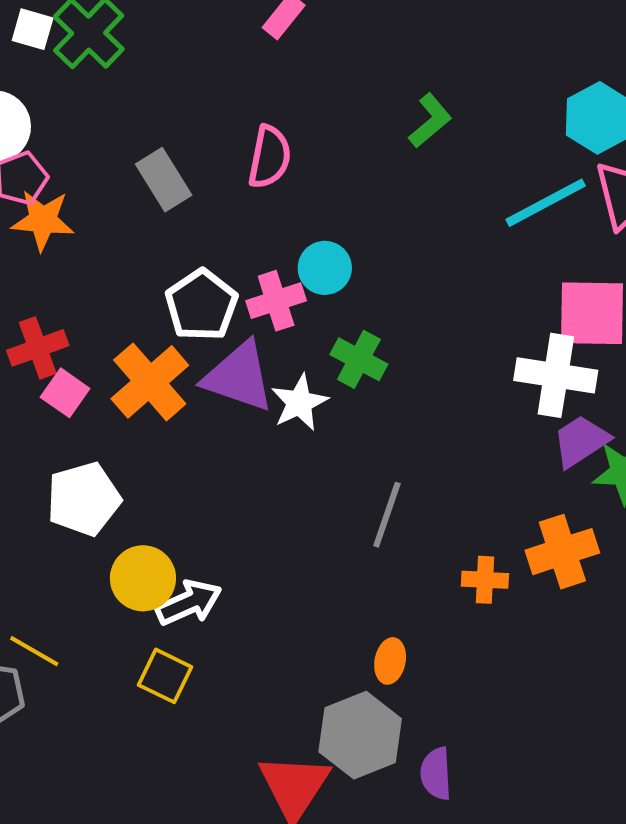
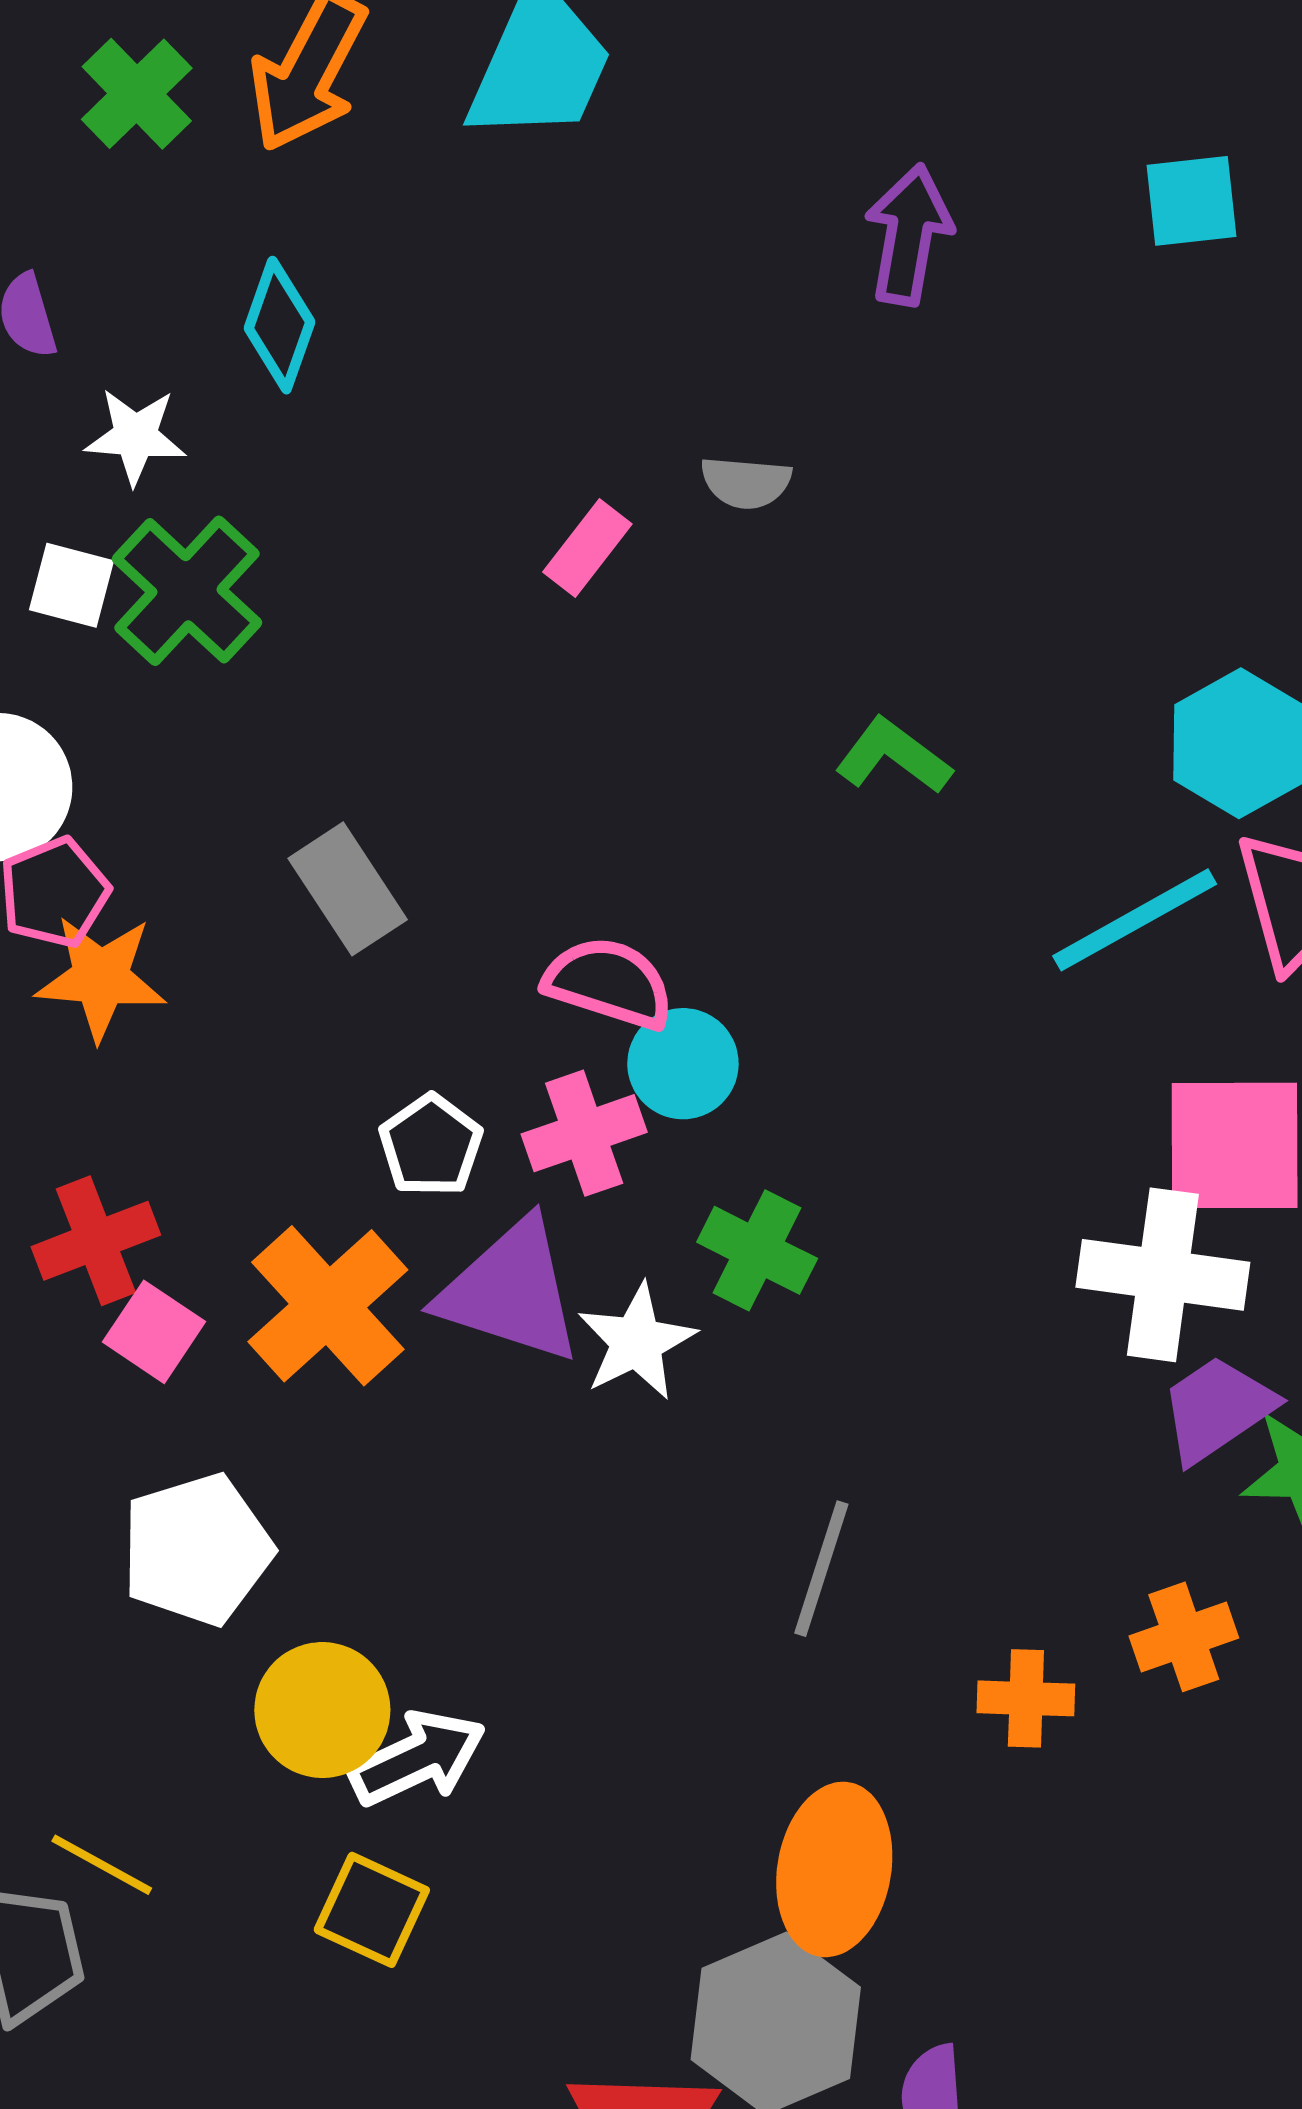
green L-shape: (430, 121) -> (893, 756), turned -102
pink semicircle: (269, 157) -> (609, 983), moved, turned -82
white pentagon: (201, 305) -> (431, 1145), size x0.7
orange cross: (562, 552) -> (1184, 1637), size x0.7
orange ellipse: (390, 661) -> (834, 1869), size x1.8

